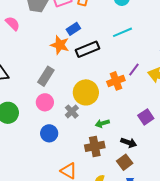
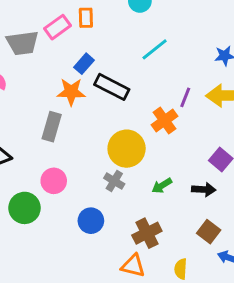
black rectangle: (88, 49) -> (112, 87), turned 65
gray rectangle: (46, 76) -> (52, 127), moved
pink circle: (45, 102) -> (54, 181), moved
black arrow: (129, 143) -> (204, 190), moved
brown cross: (95, 146) -> (147, 233), moved

